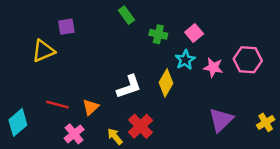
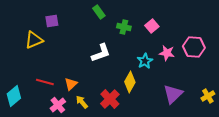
cyan star: (185, 60) -> (145, 61), moved
yellow diamond: (166, 83) -> (130, 82), moved
white L-shape: (129, 87) -> (101, 53), moved
yellow arrow: (115, 136) -> (82, 102), moved

